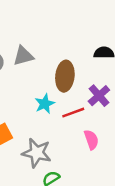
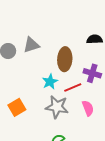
purple cross: (99, 96) -> (92, 73), turned -30
gray star: (37, 153) -> (57, 107), moved

